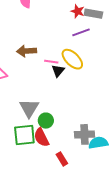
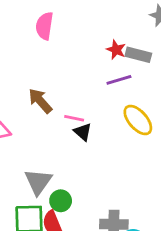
brown arrow: (27, 51) -> (40, 101), turned 48
yellow ellipse: (72, 59) -> (138, 120), moved
black triangle: (58, 71) -> (83, 132), turned -32

